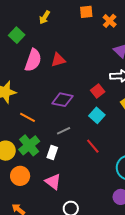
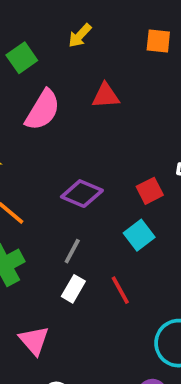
red triangle: (58, 60) -> (106, 96), moved
gray line: (64, 131) -> (72, 251), turned -48
white rectangle: (52, 152) -> (73, 289), moved

